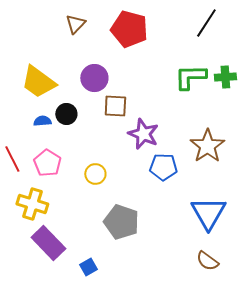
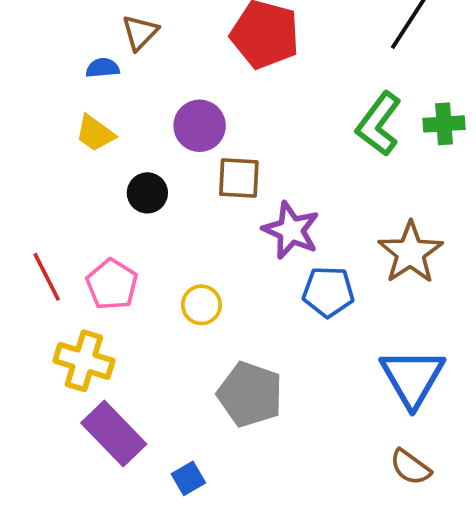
brown triangle: (75, 24) -> (140, 32), moved
green L-shape: (190, 77) -> (379, 124), turned -52
yellow trapezoid: (38, 82) -> (95, 133), size x0.6
blue semicircle: (42, 121) -> (103, 68), moved

